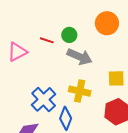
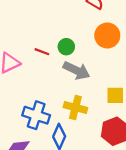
blue cross: (44, 99) -> (36, 115), turned -30

